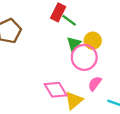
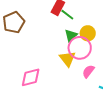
pink diamond: (56, 90) -> (31, 77), moved, turned -75
yellow triangle: (74, 100) -> (67, 59), moved, turned -30

